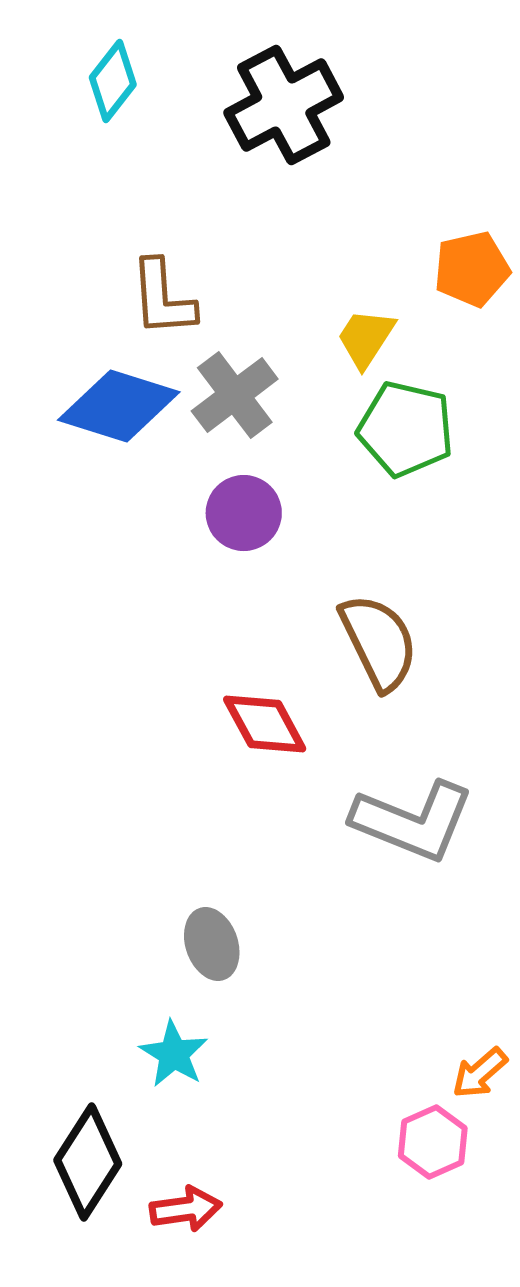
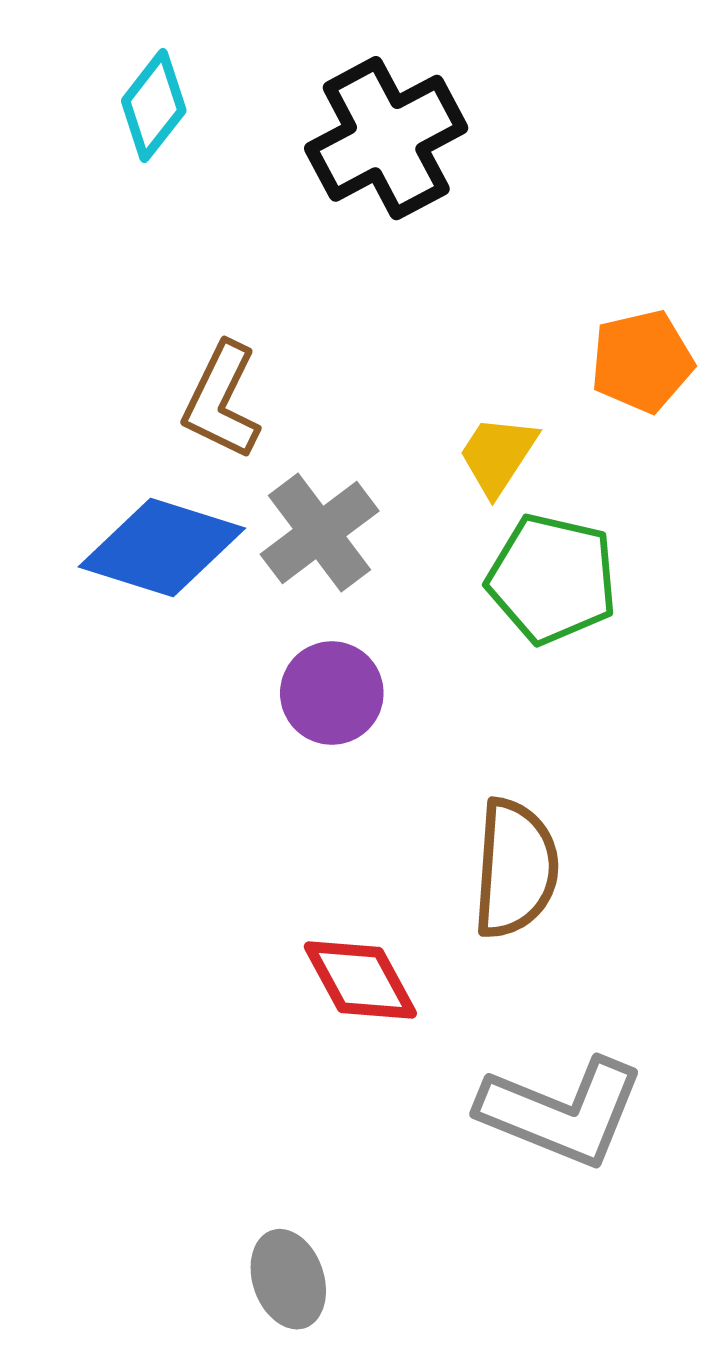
brown L-shape: (163, 298) -> (222, 401), turned 30
brown semicircle: (379, 642) -> (515, 868), turned 30

